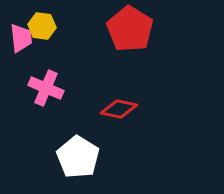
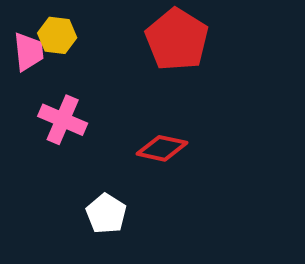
white pentagon: (78, 157) -> (106, 214), size x0.7

